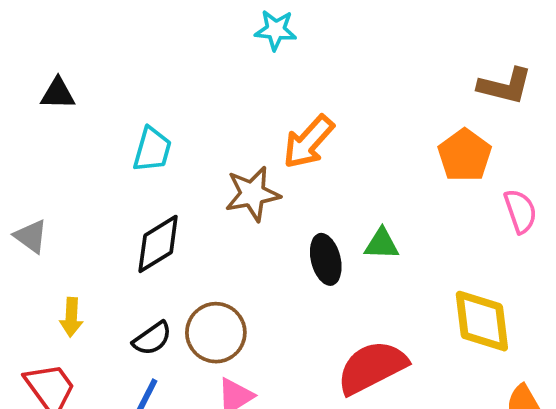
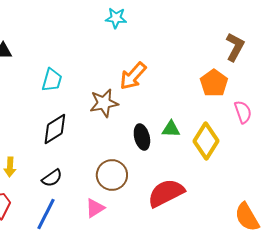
brown L-shape: (505, 86) -> (235, 47), turned -76
yellow diamond: (482, 321) -> (206, 141), moved, turned 39
brown circle: (216, 333) -> (112, 175), moved

